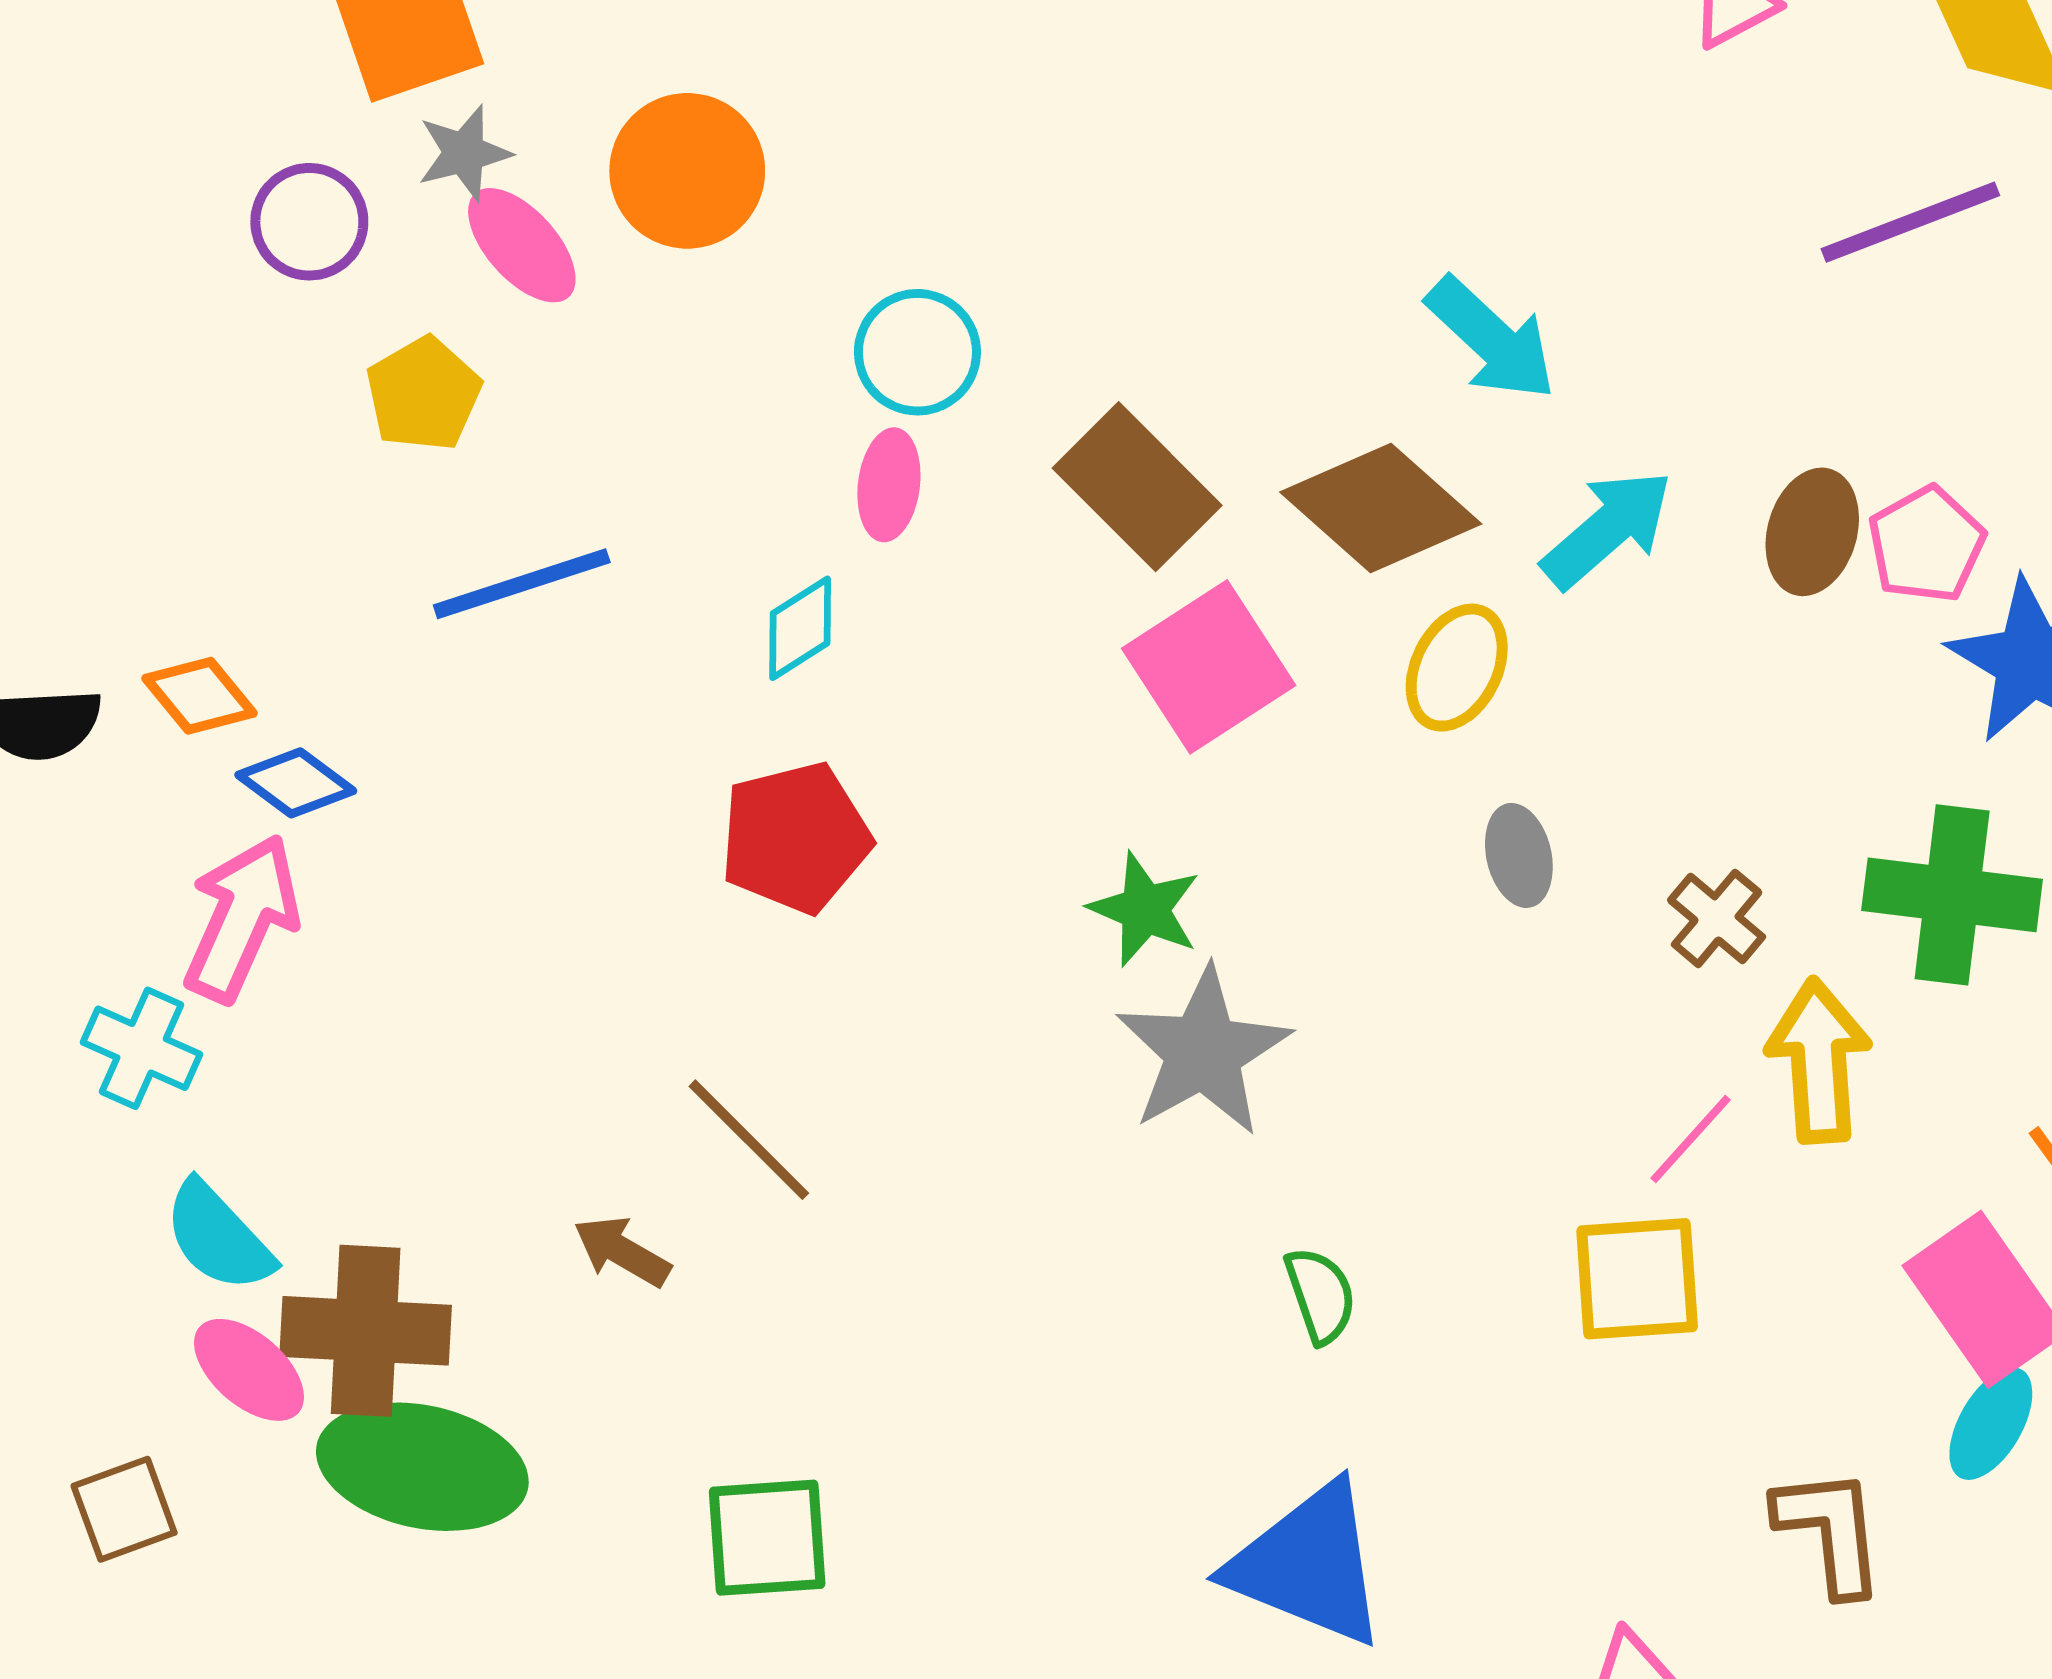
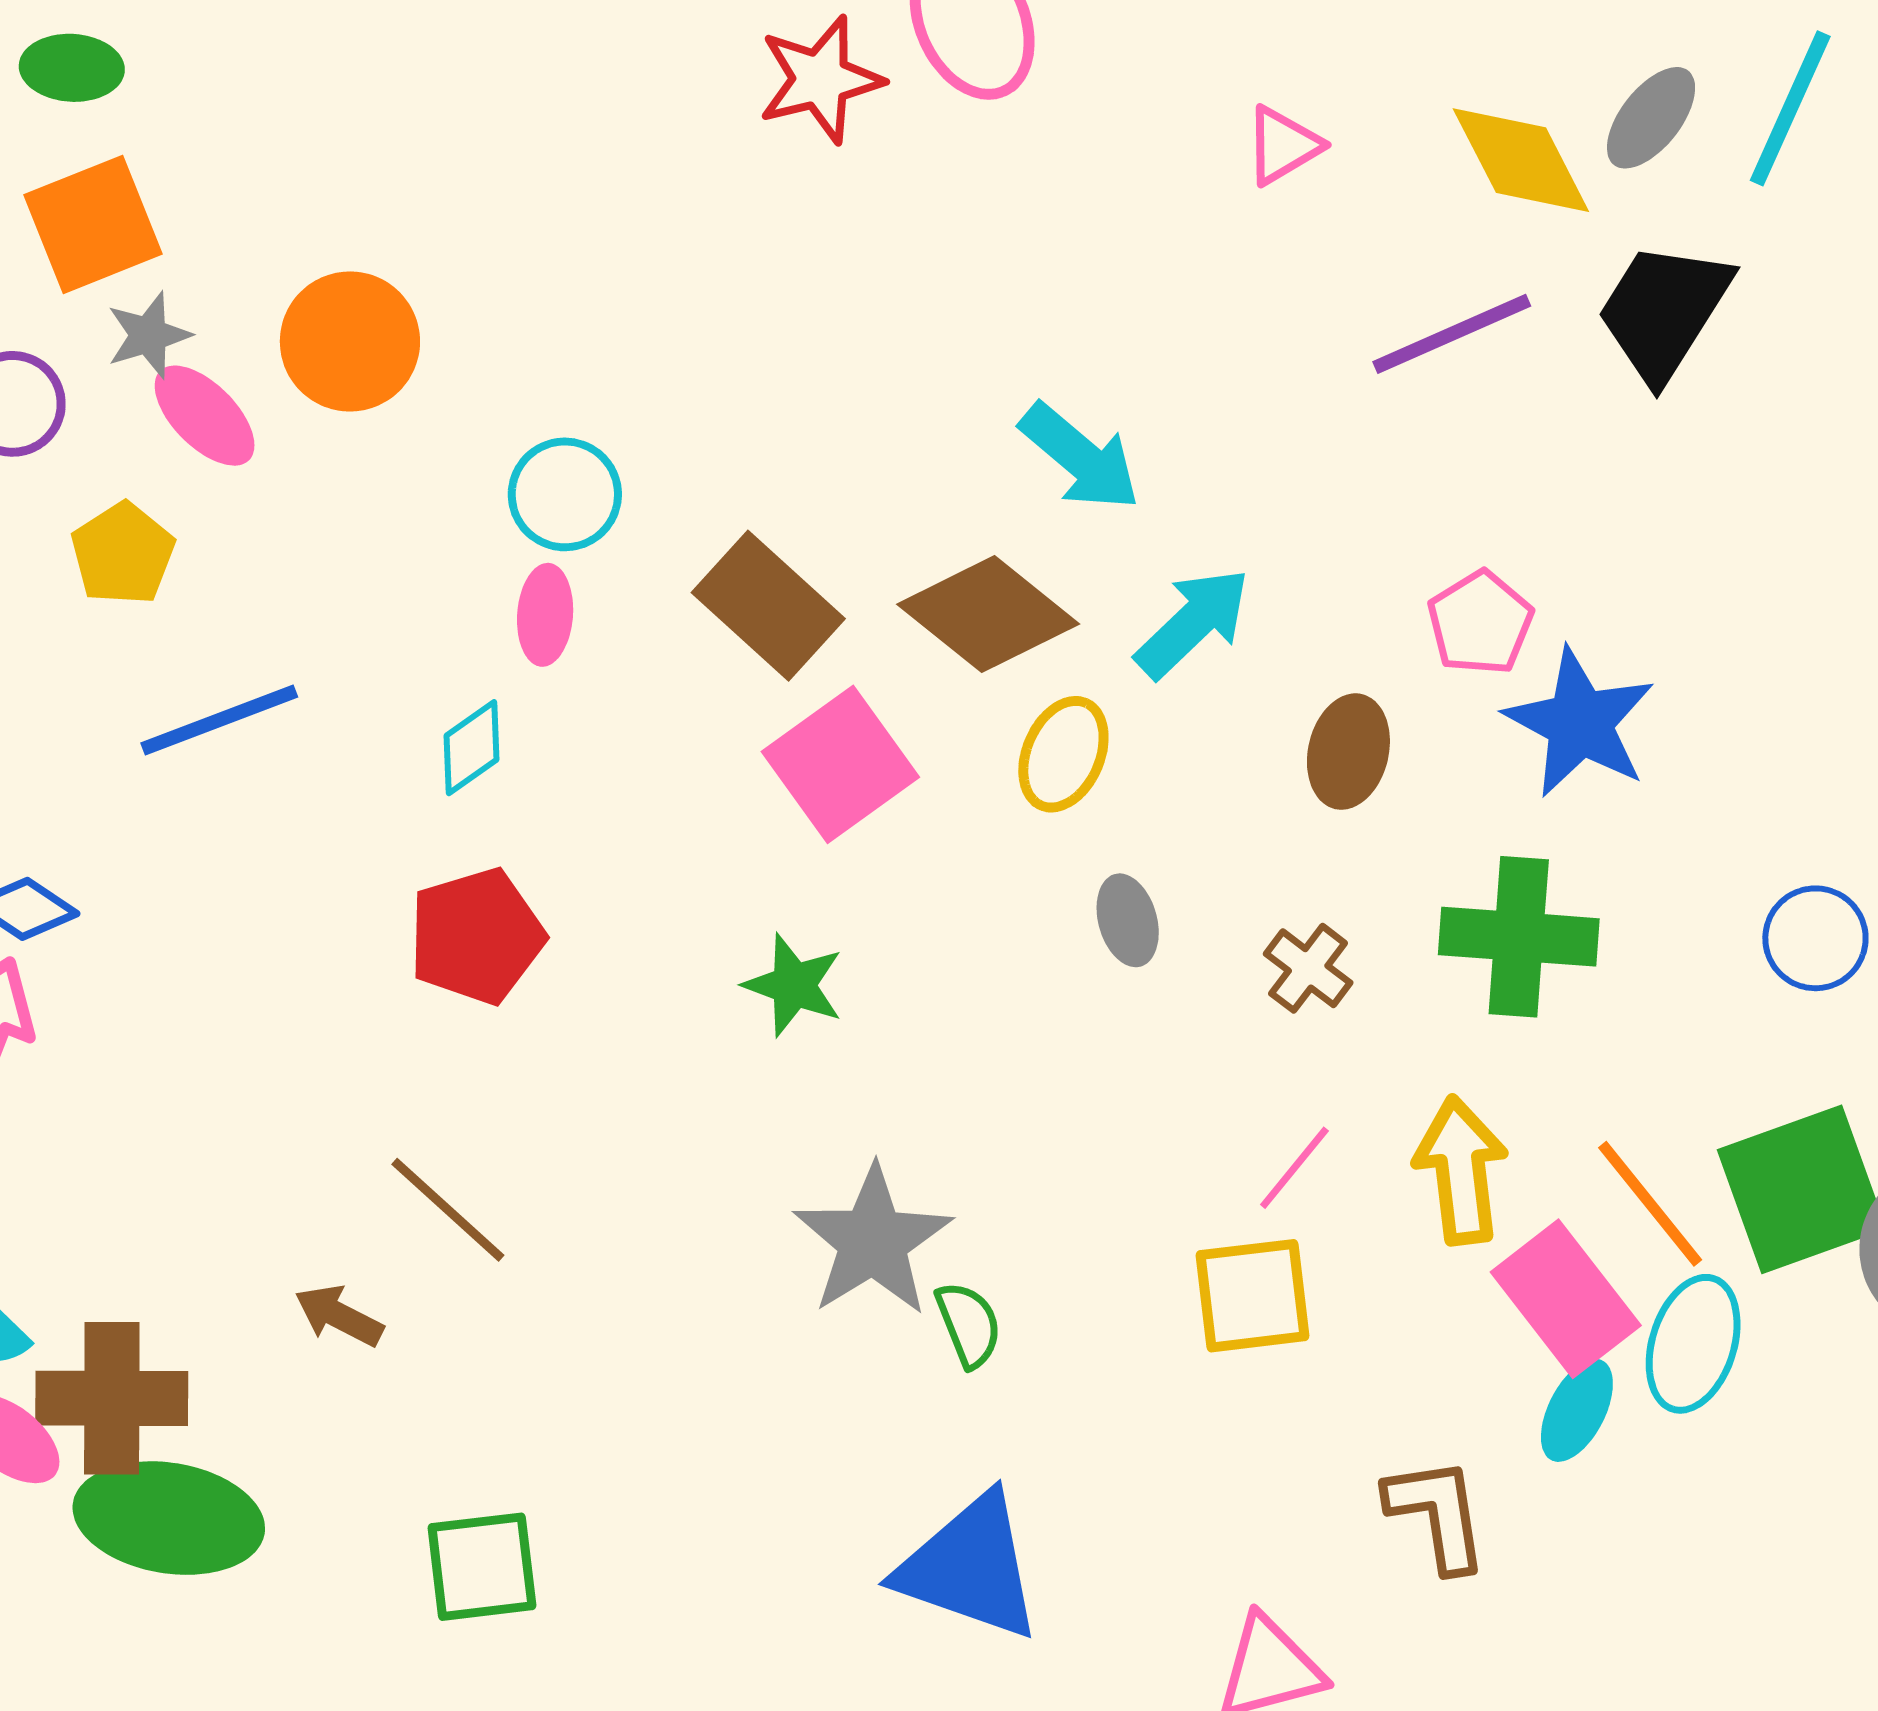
brown ellipse: (1812, 532) -> (1348, 752), moved
gray star: (1203, 1052) -> (873, 1241), moved
yellow arrow: (1819, 1061) -> (1461, 1170), moved

